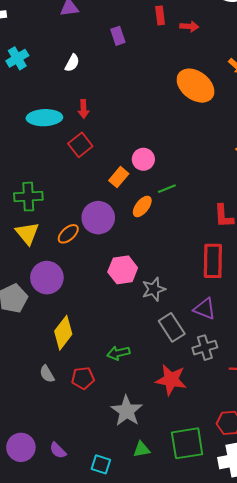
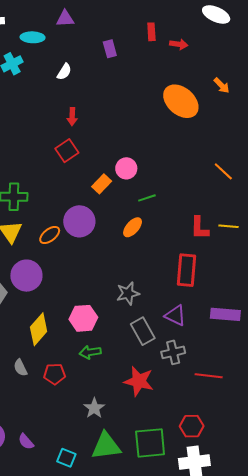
cyan ellipse: (44, 118) -> (33, 37), moved, size x0.7
orange ellipse: (142, 206) -> (133, 227), moved
pink hexagon: (123, 270) -> (83, 318), moved
gray star: (127, 411) -> (94, 408), size x0.7
green triangle: (142, 449) -> (106, 446), size x1.8

